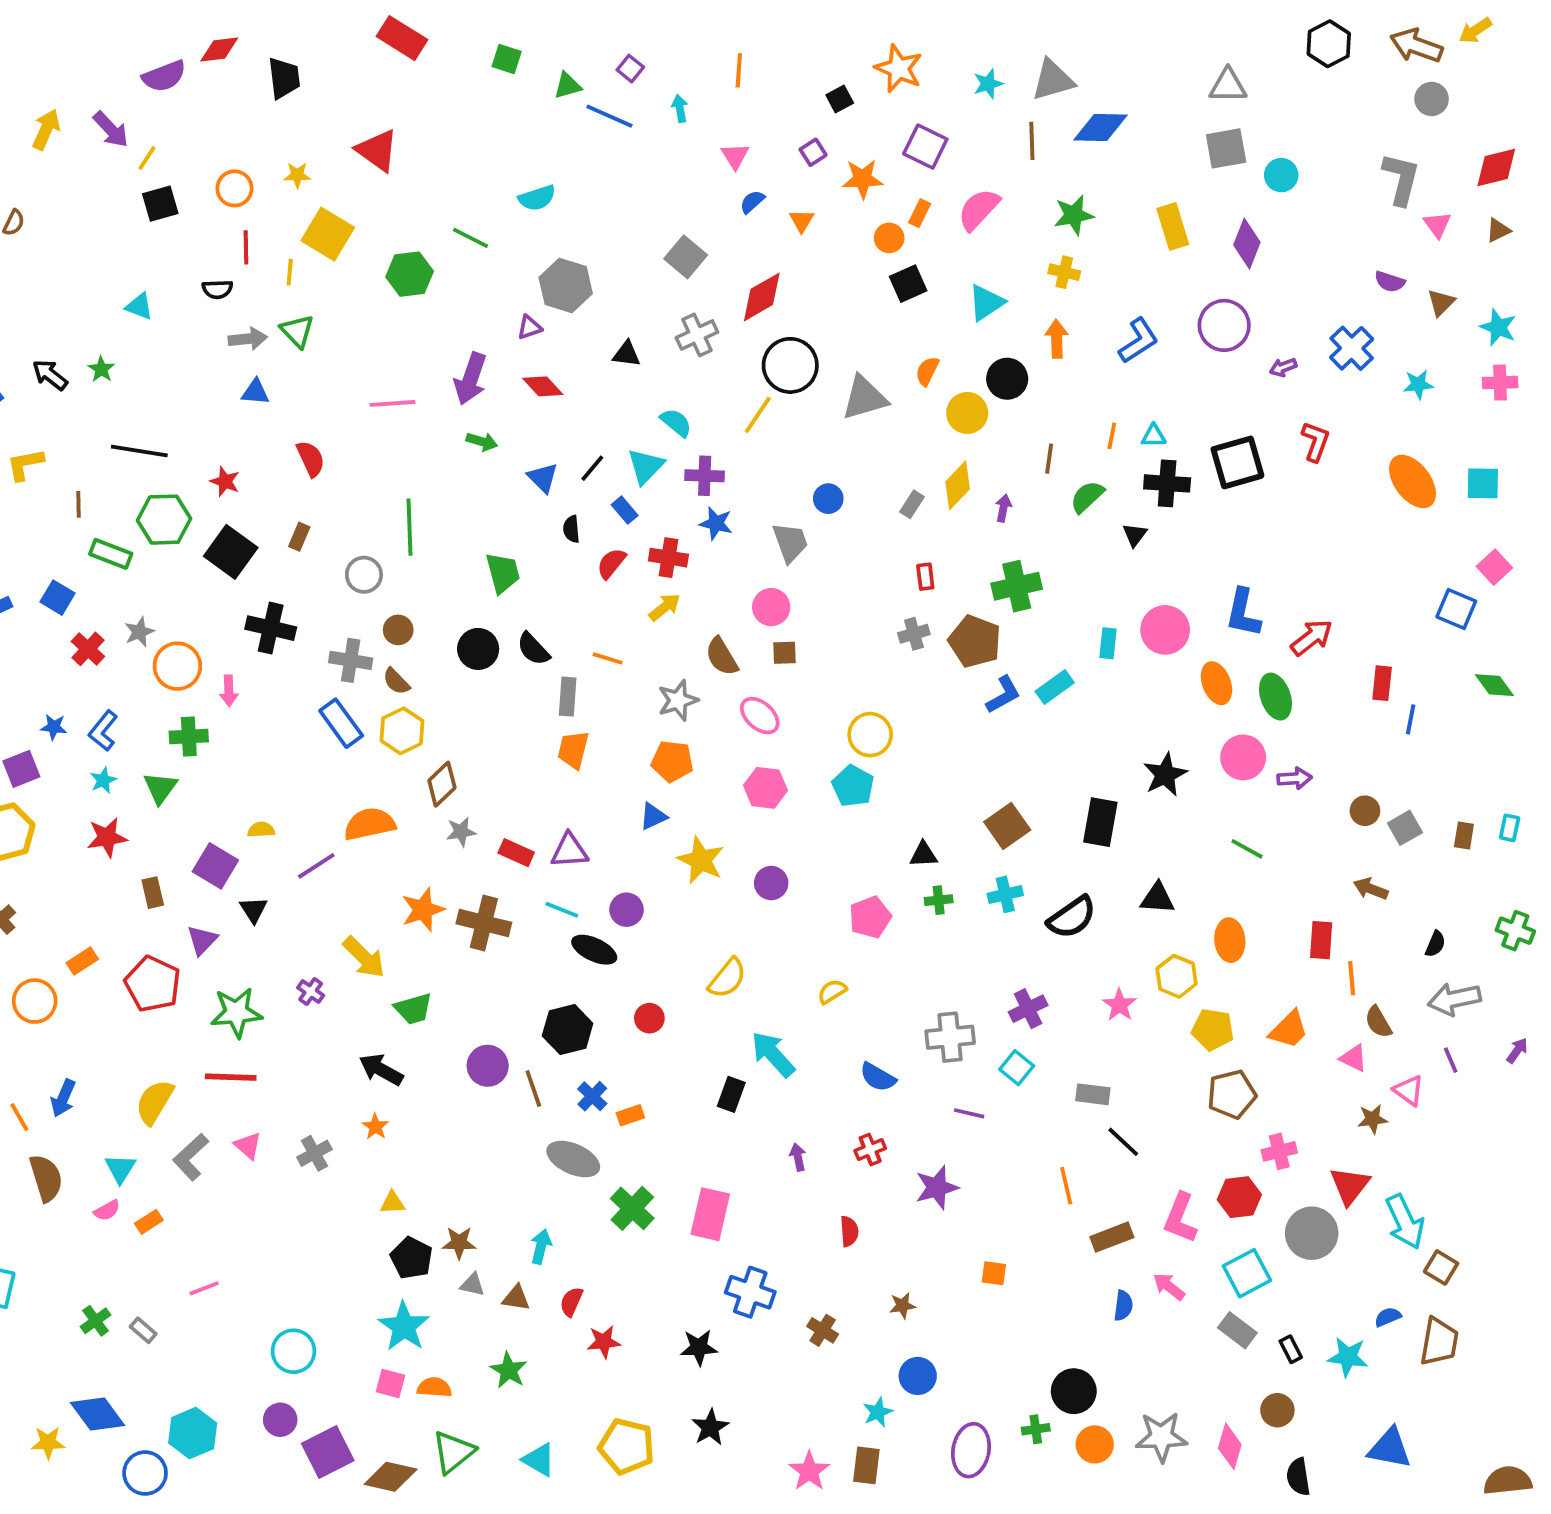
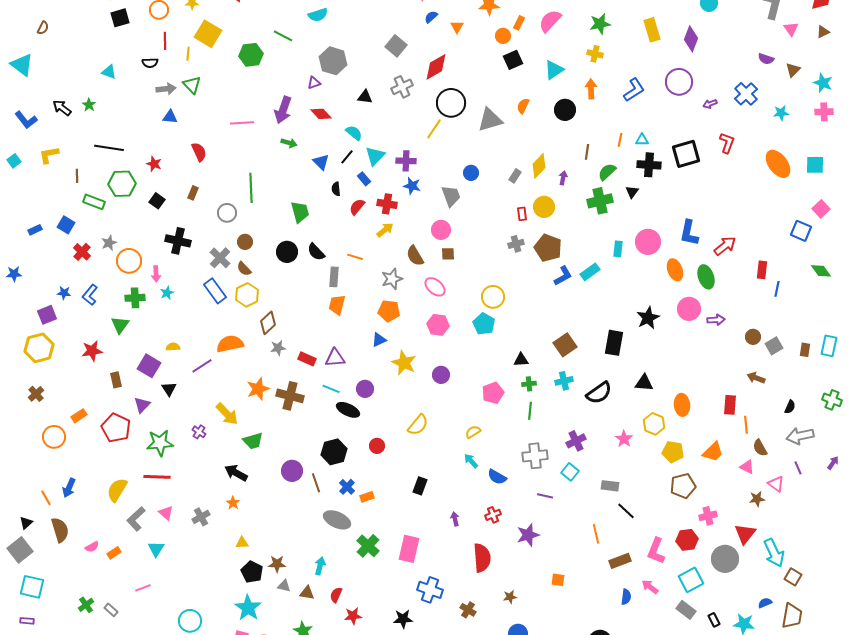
yellow circle: (967, 413) -> (544, 207), moved
cyan semicircle: (676, 422) -> (354, 133), moved
black square: (231, 552) -> (157, 201), size x0.6
green cross: (1017, 586) -> (600, 201), moved
gray cross: (351, 660) -> (220, 258), turned 35
cyan star: (103, 780) -> (167, 293), moved
cyan rectangle: (1510, 828) -> (829, 346), size x1.5
green line: (1247, 849) -> (530, 411), moved, turned 66
cyan arrow: (773, 1054) -> (471, 461), moved, size x0.6
cyan triangle: (120, 1169) -> (156, 549), moved
red semicircle: (849, 1231) -> (482, 558), size x1.8

